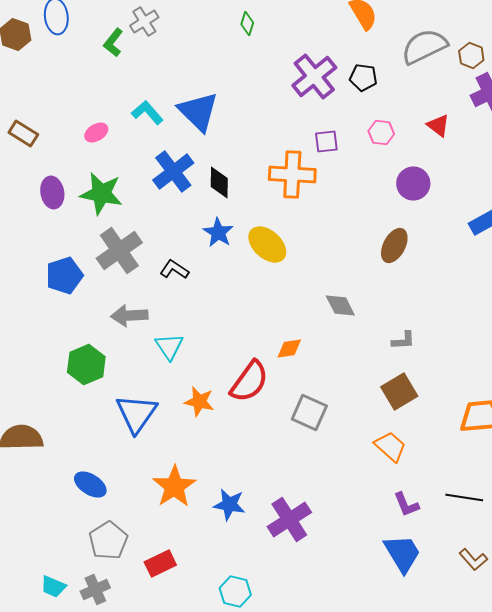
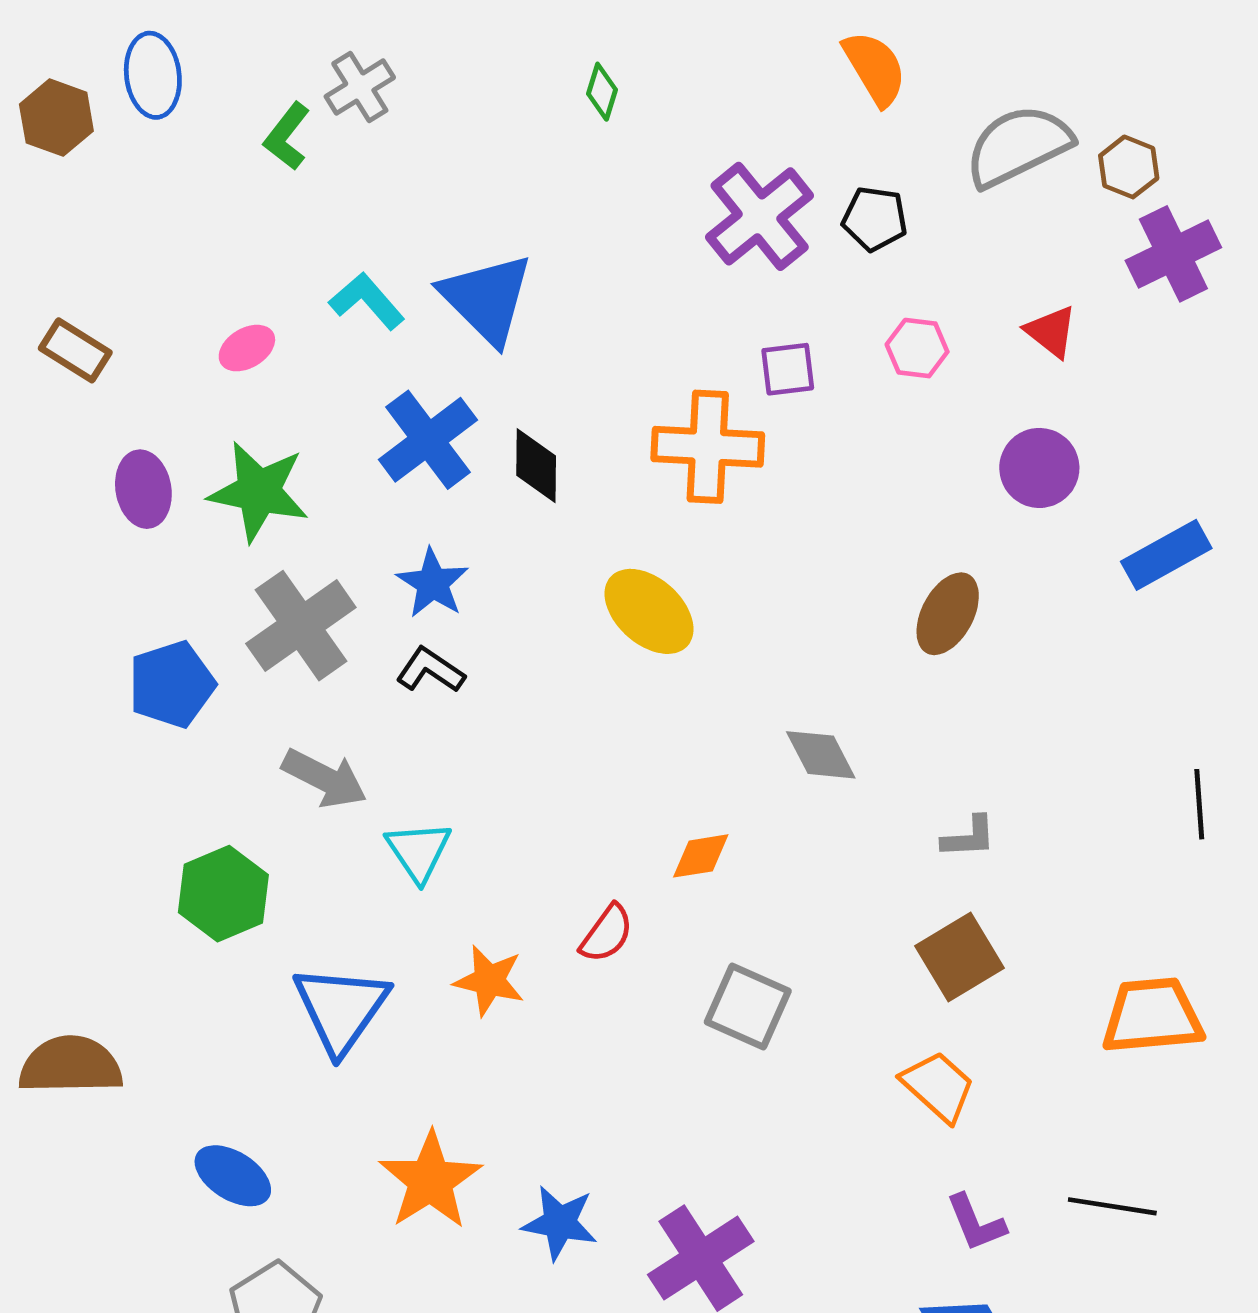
purple circle: (413, 184) -> (1039, 468), moved
blue star: (218, 232) -> (433, 583), moved
gray arrow: (129, 316) -> (325, 778), turned -150
red semicircle: (249, 382) -> (607, 934), size x0.6

